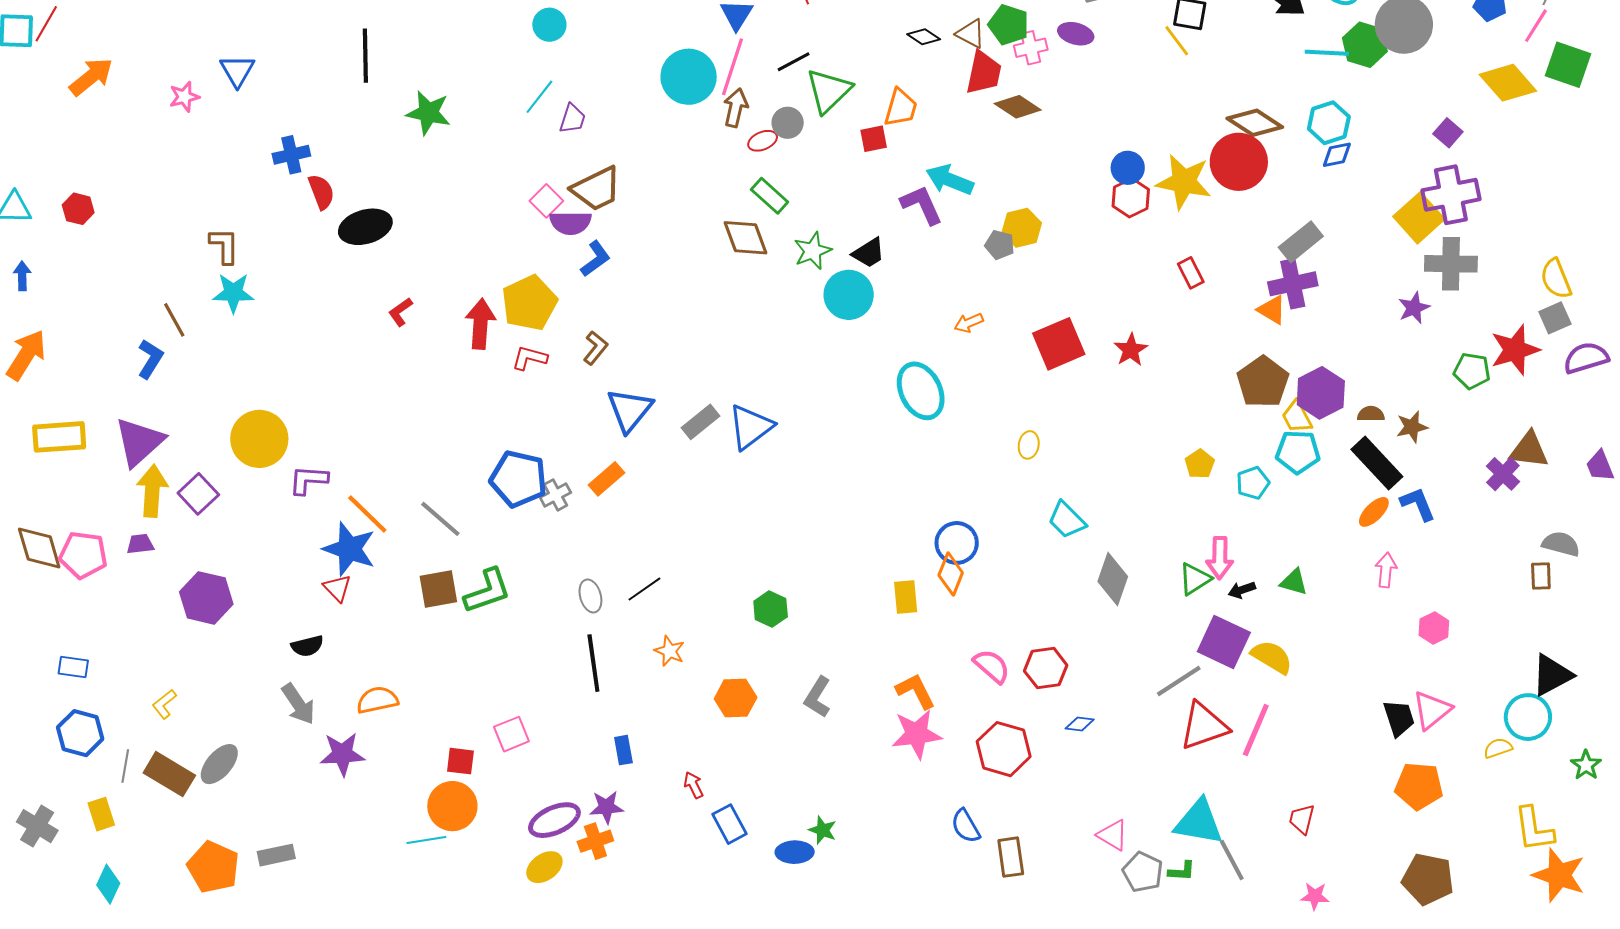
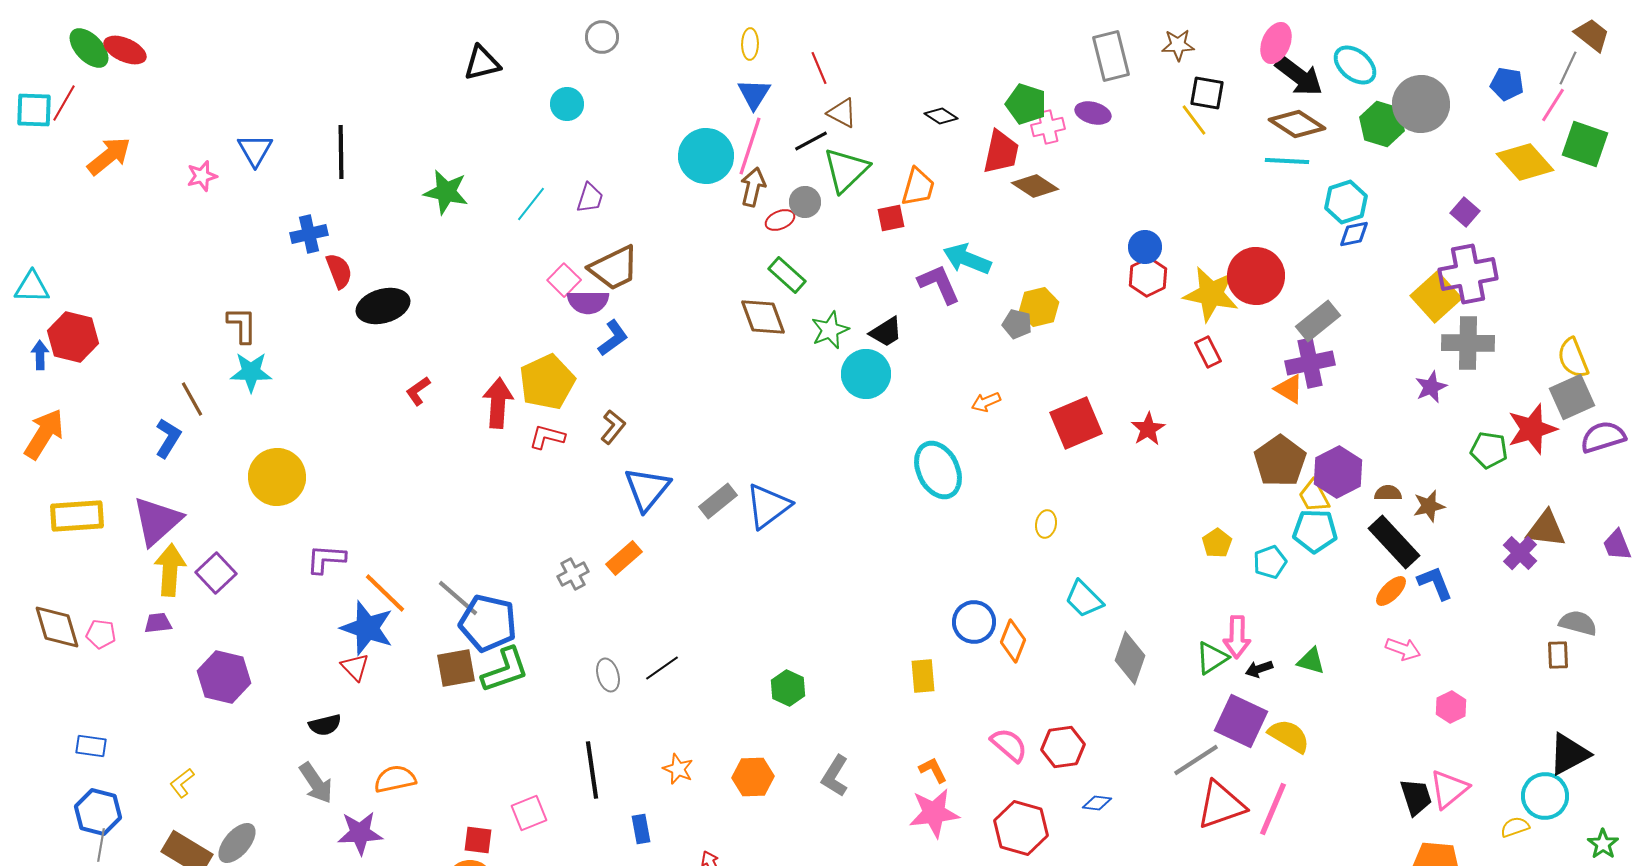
brown triangle: (971, 34) -> (842, 113), moved
cyan line: (1327, 53) -> (1287, 161), moved
black line: (365, 56) -> (341, 152), moved
cyan line: (539, 97) -> (531, 204), moved
brown diamond: (1255, 123) -> (1297, 124), moved
red circle: (1239, 162) -> (1256, 276), moved
yellow star: (1184, 182) -> (1211, 294), moved
red hexagon: (78, 209) -> (73, 337), moved, size x1.6
gray square: (1555, 318) -> (1572, 397), size x1.4
yellow circle: (259, 439) -> (277, 477), moved
blue pentagon: (518, 479) -> (488, 623), moved
pink pentagon: (83, 555) -> (101, 634), size x0.6
pink arrow: (1386, 570) -> (1403, 649), turned 104
orange diamond: (951, 574) -> (1013, 641), moved
orange star: (670, 651) -> (678, 769), moved
black line: (593, 663) -> (592, 770), moved
orange L-shape: (916, 691) -> (933, 770), size x0.7
gray line: (125, 766) -> (101, 845), moved

